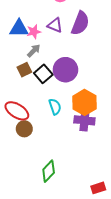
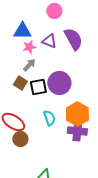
purple semicircle: (80, 23) -> (73, 39), turned -50
blue triangle: (19, 28) -> (22, 31), moved
brown square: (24, 70) -> (20, 83), turned -32
black square: (43, 74) -> (38, 87), turned 30

